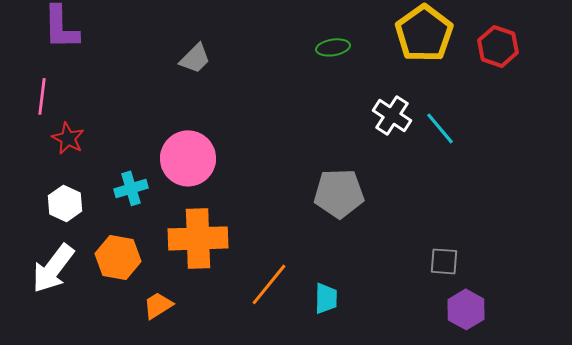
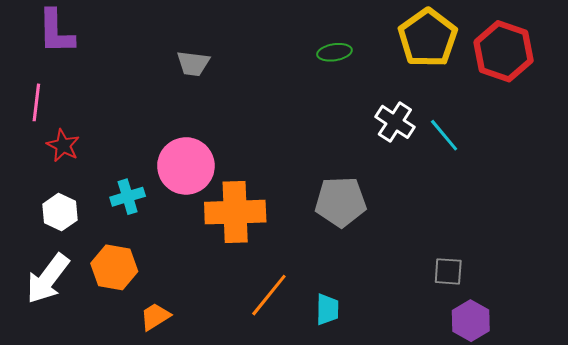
red hexagon: (498, 46) -> (504, 51), size x1.4
gray trapezoid: (195, 58) -> (193, 64), turned 52
orange cross: (198, 238) -> (235, 212), moved

